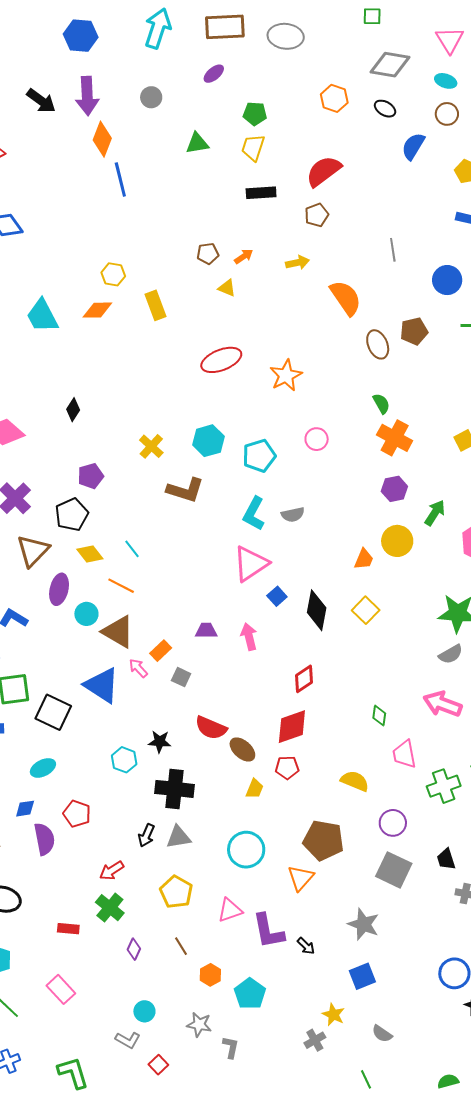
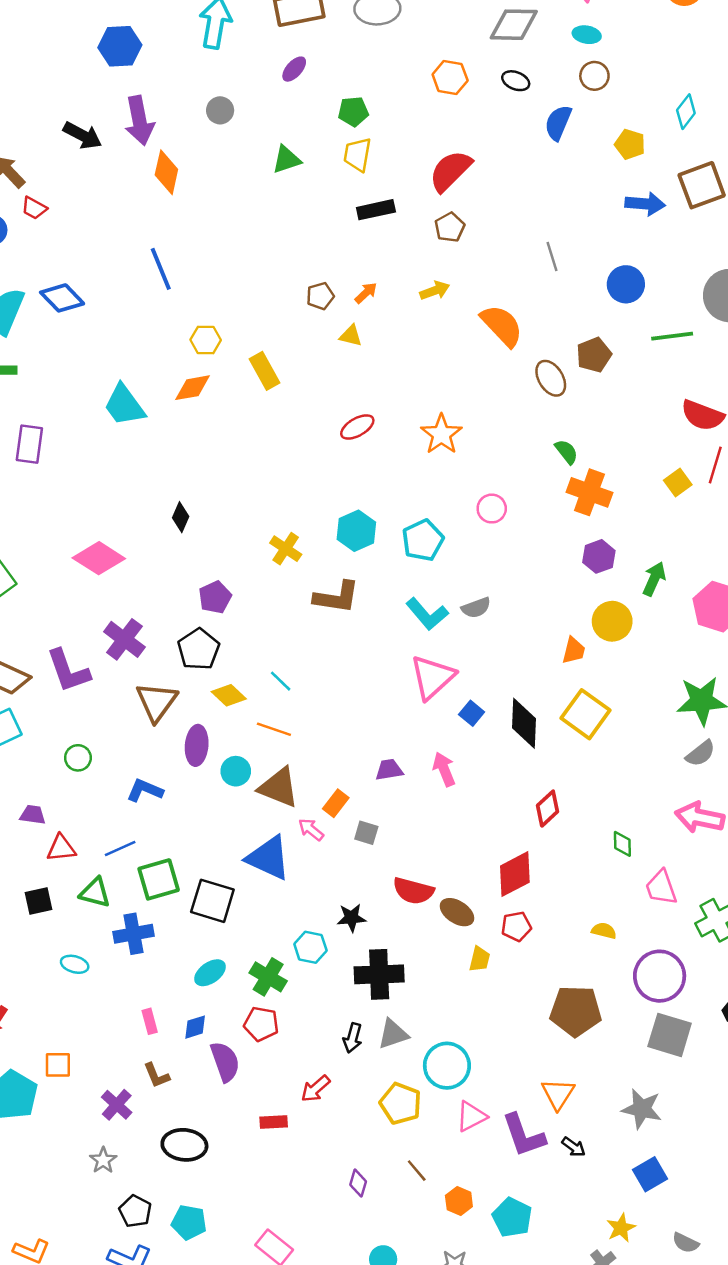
blue line: (120, 180) -> (161, 269), moved
red ellipse: (221, 360) -> (357, 427), size x0.7
cyan L-shape: (254, 514) -> (427, 614), turned -60
yellow square: (366, 610) -> (586, 714), size x1.4
red diamond: (304, 679) -> (548, 809), moved
yellow semicircle: (355, 781) -> (604, 931), size x0.7
purple circle: (393, 823) -> (660, 976), size x1.5
cyan circle: (246, 850) -> (447, 1066), moved
orange triangle: (301, 878) -> (558, 1094), moved
green cross: (110, 908) -> (268, 977), moved
red rectangle: (68, 929) -> (274, 1122), moved
yellow star: (333, 1015) -> (621, 1228), turned 30

